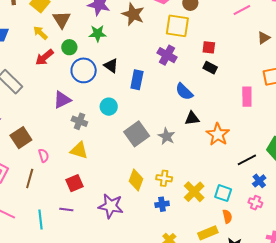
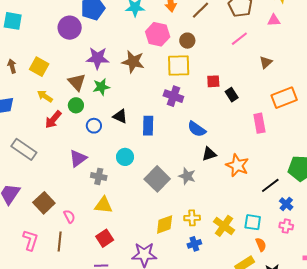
brown triangle: (62, 20) -> (77, 82), moved
black rectangle: (210, 68) -> (232, 95), moved, turned 40
blue circle: (84, 70) -> (94, 126), size x0.6
yellow diamond: (136, 180) -> (165, 225), turned 60

